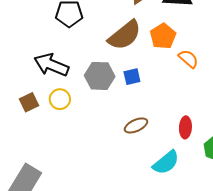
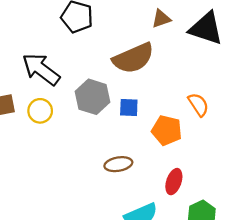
orange pentagon: (163, 36) -> (167, 130), moved, turned 30

